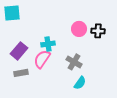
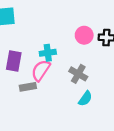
purple rectangle: (19, 51) -> (14, 61), turned -30
gray rectangle: (21, 73) -> (28, 87), moved

